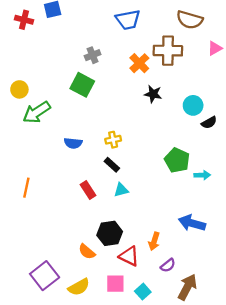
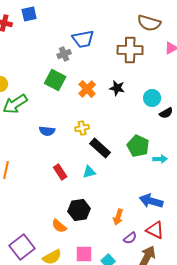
blue trapezoid: (128, 20) -> (83, 39), moved
orange cross: (139, 63) -> (87, 89), moved
black rectangle: (112, 165) -> (100, 148), moved, size x1.5
red triangle: (129, 256) -> (155, 230), moved

